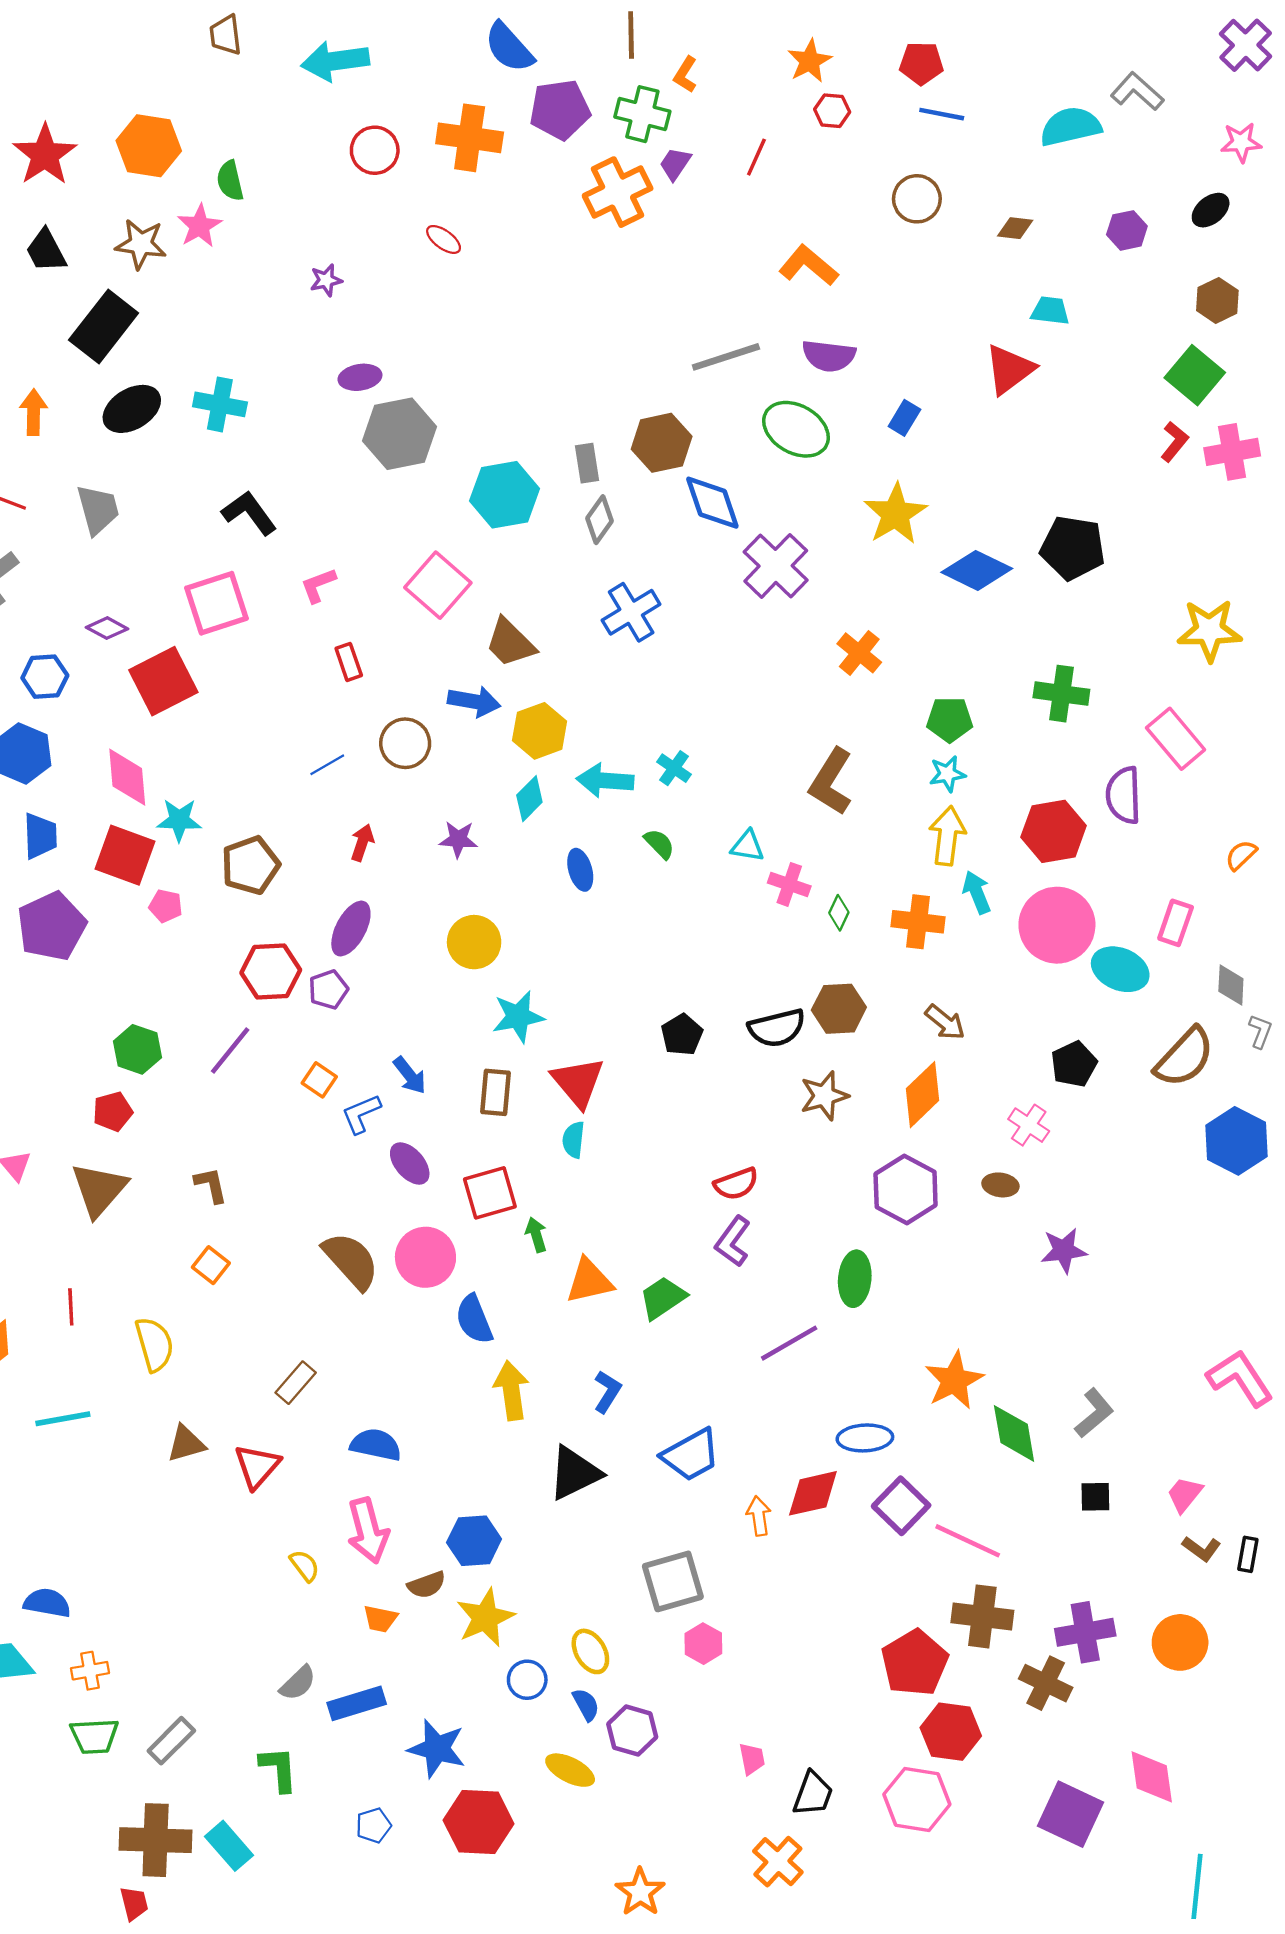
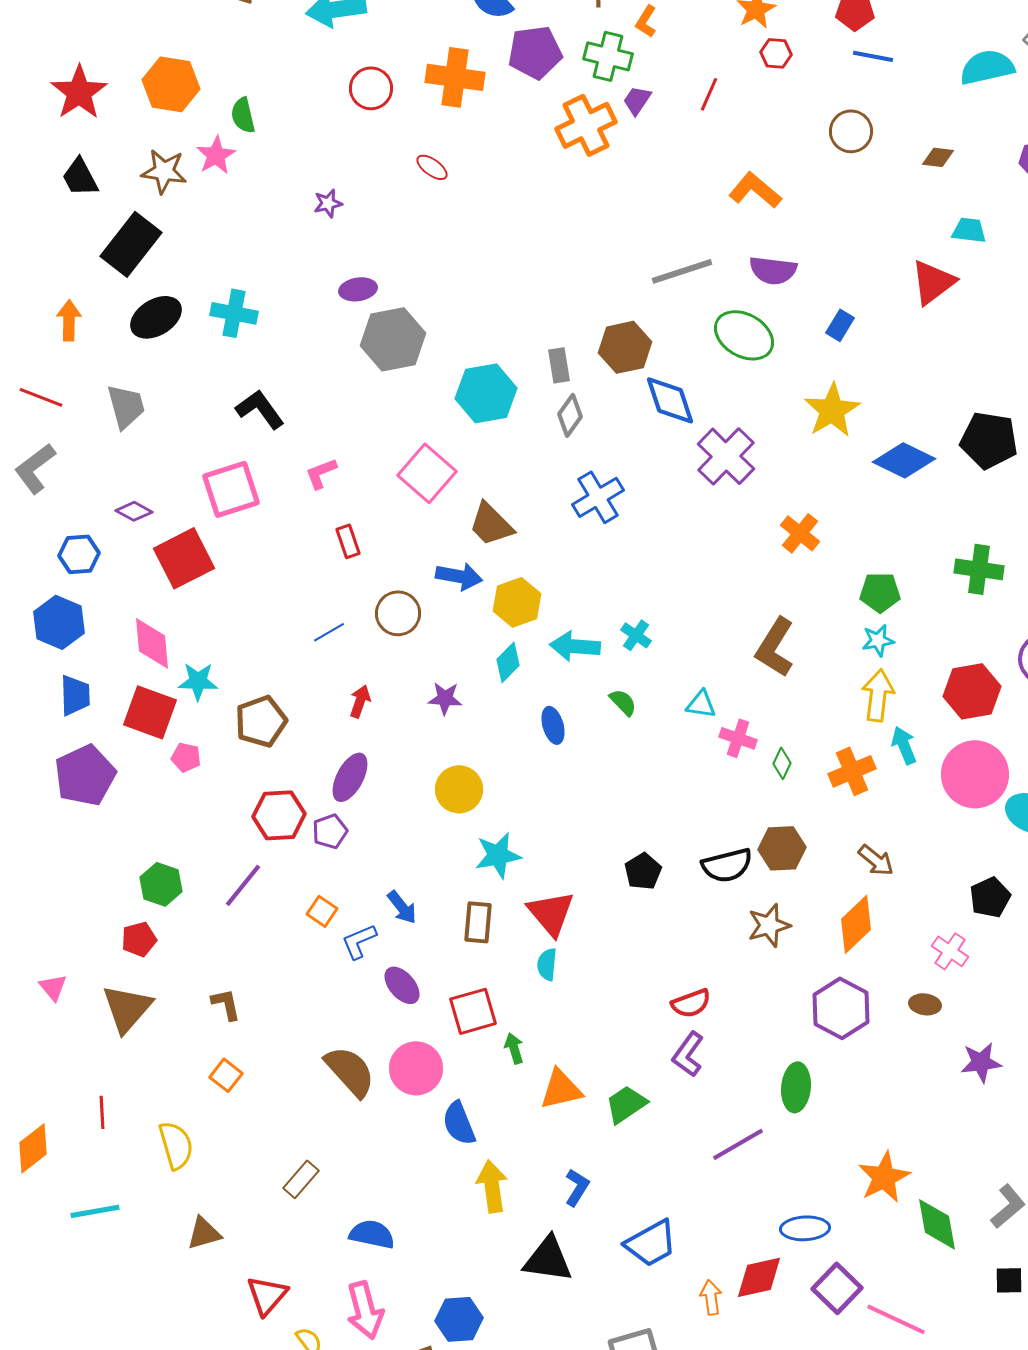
orange cross: (918, 922) -> (852, 771), turned -30
red triangle: (257, 1466) -> (267, 1295), moved
black triangle: (575, 1473) -> (548, 1259), turned 34

